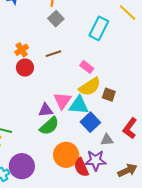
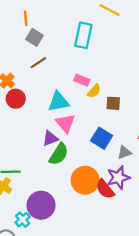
brown line: (53, 54) -> (38, 63), moved
yellow semicircle: (90, 87) -> (94, 91), moved, size x0.6
cyan triangle: (79, 105) -> (58, 102), moved

